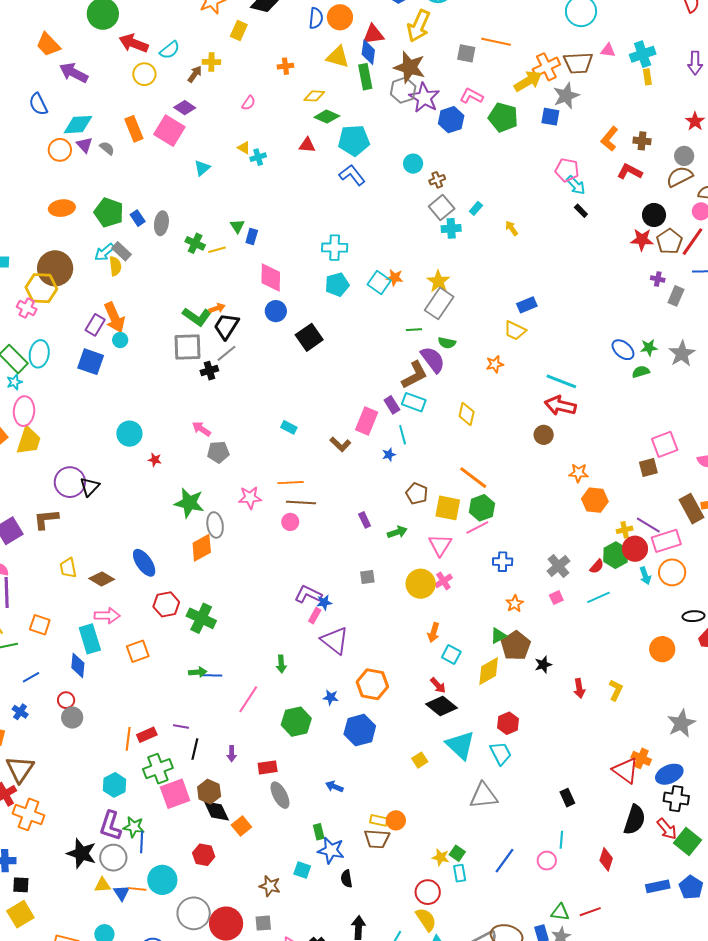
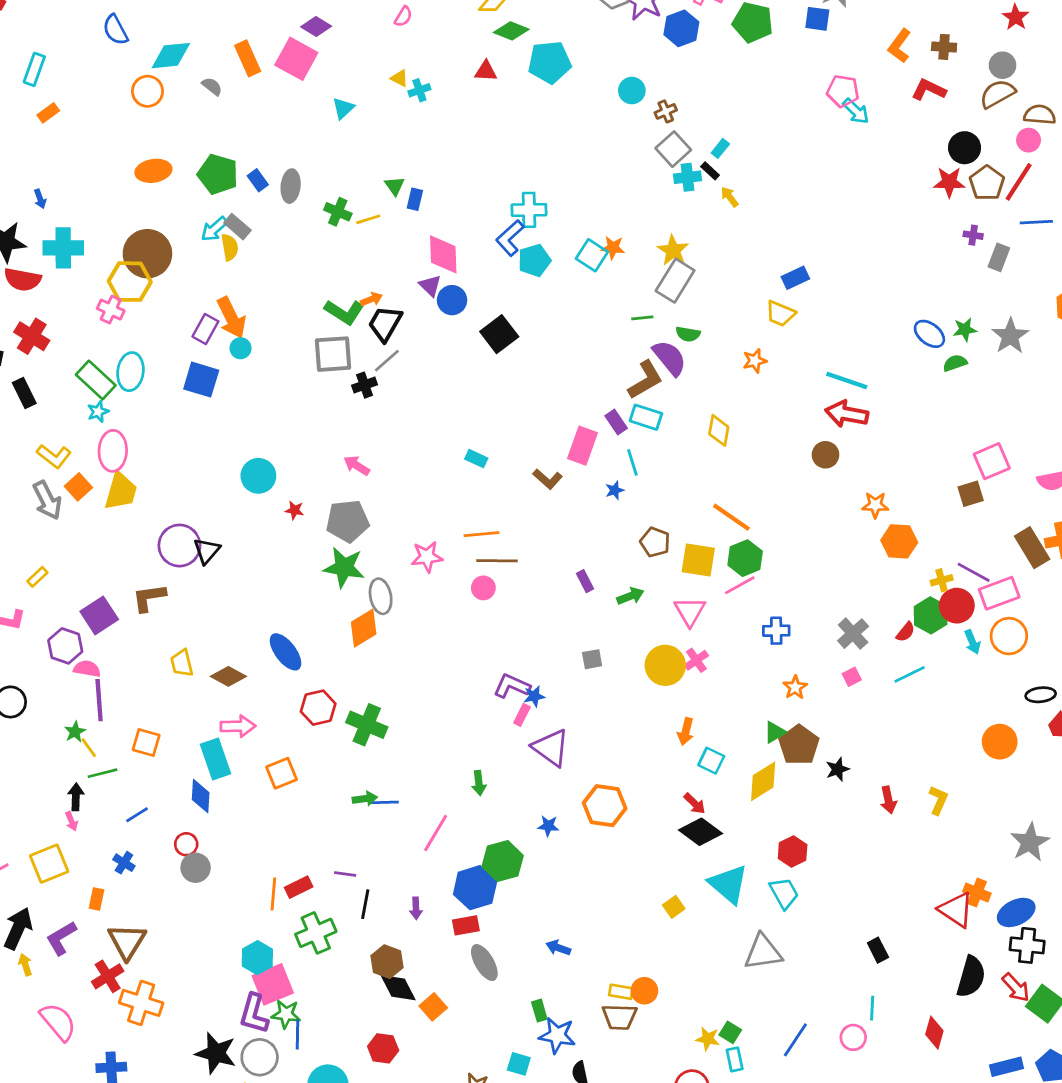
purple triangle: (84, 145) -> (430, 286), moved
blue L-shape: (352, 175) -> (510, 238), moved, turned -92
black rectangle: (581, 211) -> (710, 171), moved
yellow arrow: (512, 228) -> (730, 197), moved
gray pentagon: (218, 452) -> (348, 521), moved, size x1.4
blue hexagon: (360, 730) -> (475, 888), moved
pink square: (175, 794) -> (273, 984), moved

